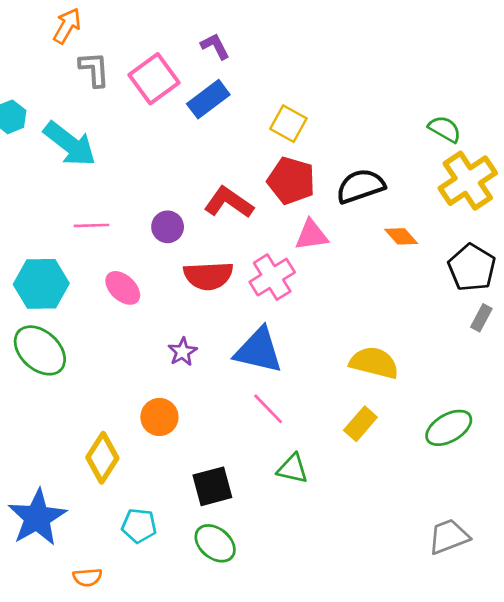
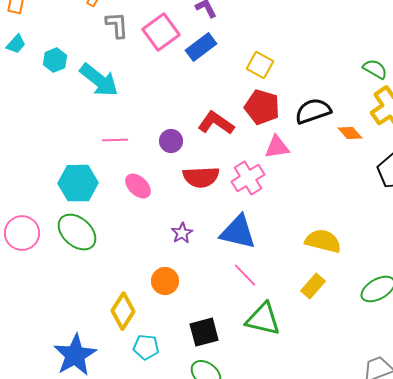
orange diamond: (401, 236) -> (350, 133), moved
green triangle: (293, 469) -> (263, 319), size x1.5
cyan pentagon: (139, 526) -> (146, 347), moved

